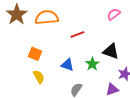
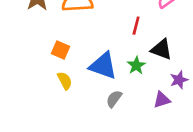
red line: (77, 34) -> (136, 26), moved, turned -56
blue triangle: (67, 65) -> (103, 66), size x1.6

